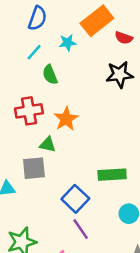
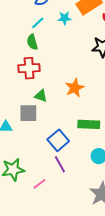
green semicircle: (50, 75) -> (32, 42), moved
orange star: (66, 119) -> (75, 88), moved

